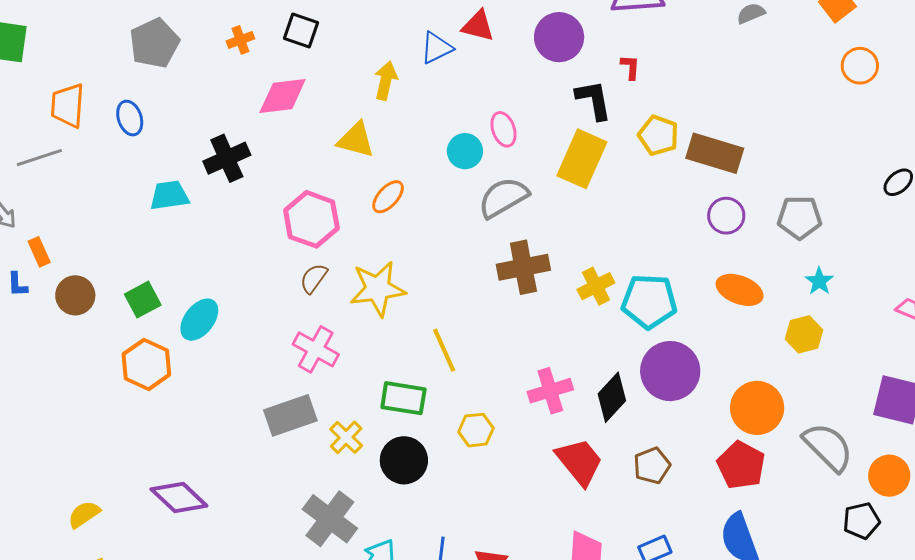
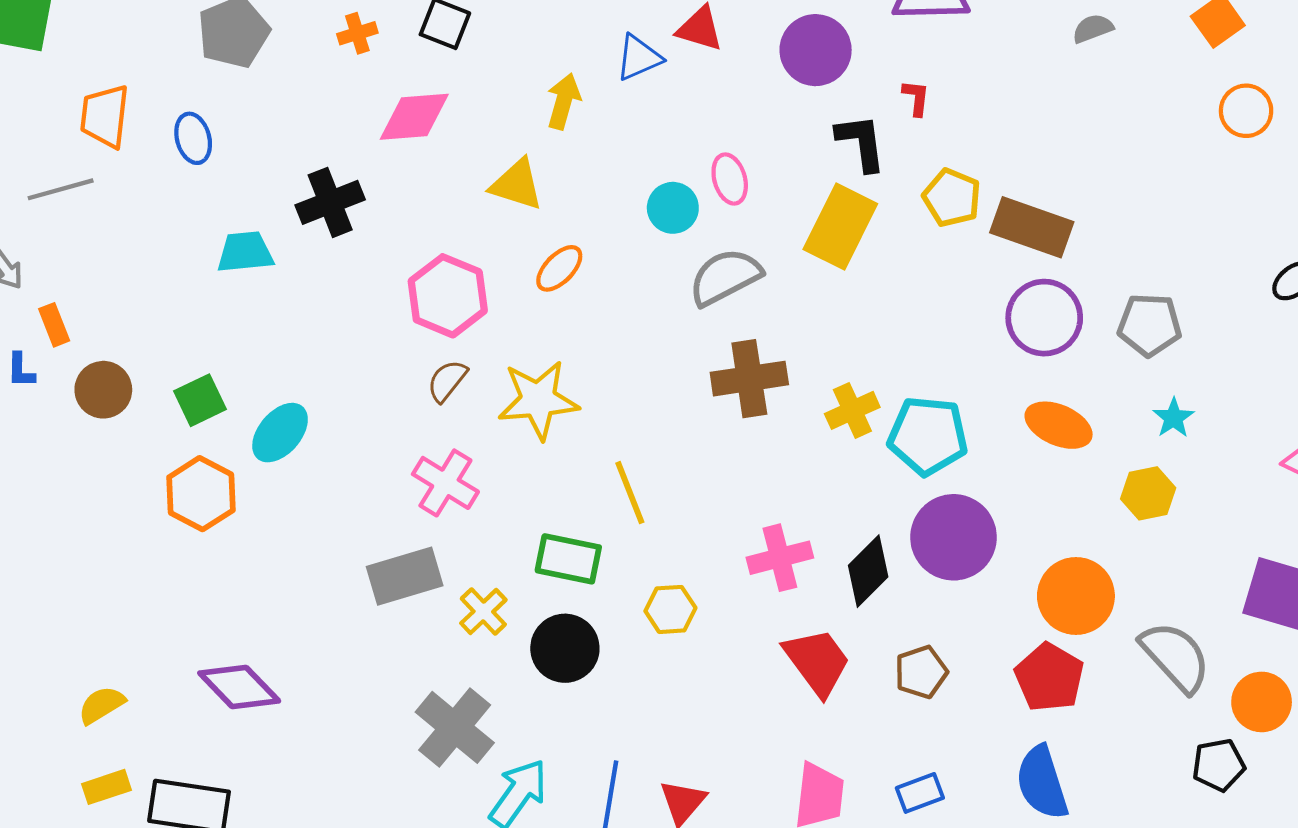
purple circle: (726, 216) -> (1044, 318), size x1.4

